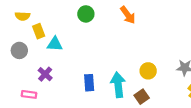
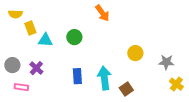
green circle: (86, 14) -> (74, 37), moved
orange arrow: (128, 15) -> (102, 13), moved
gray circle: (19, 50) -> (12, 65), moved
yellow circle: (148, 71) -> (135, 53), moved

